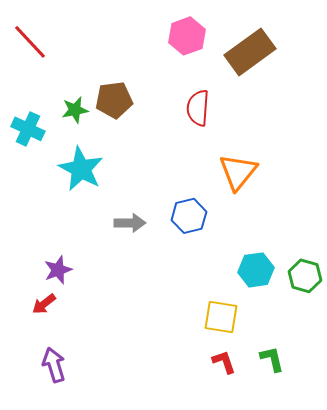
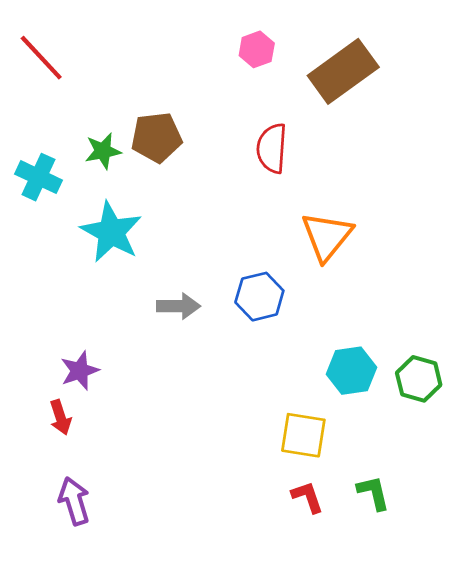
pink hexagon: (187, 36) -> (257, 49), size x0.7
red arrow: (44, 304) -> (60, 417), turned -70

